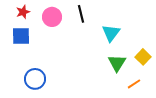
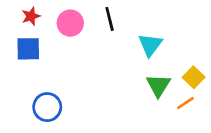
orange line: (134, 84) -> (185, 103), moved

